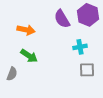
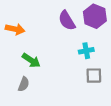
orange arrow: (26, 30) -> (15, 29), moved
gray semicircle: (12, 74) -> (24, 84), moved

